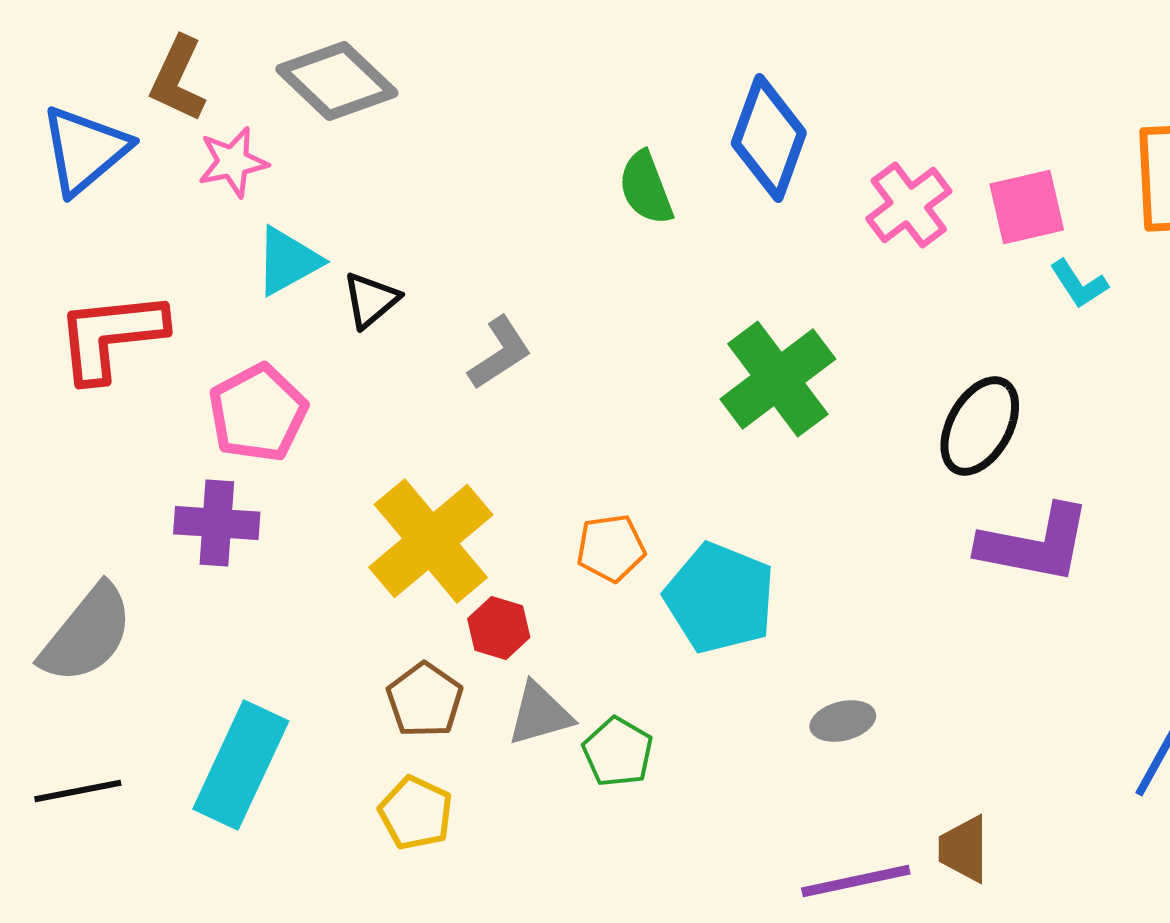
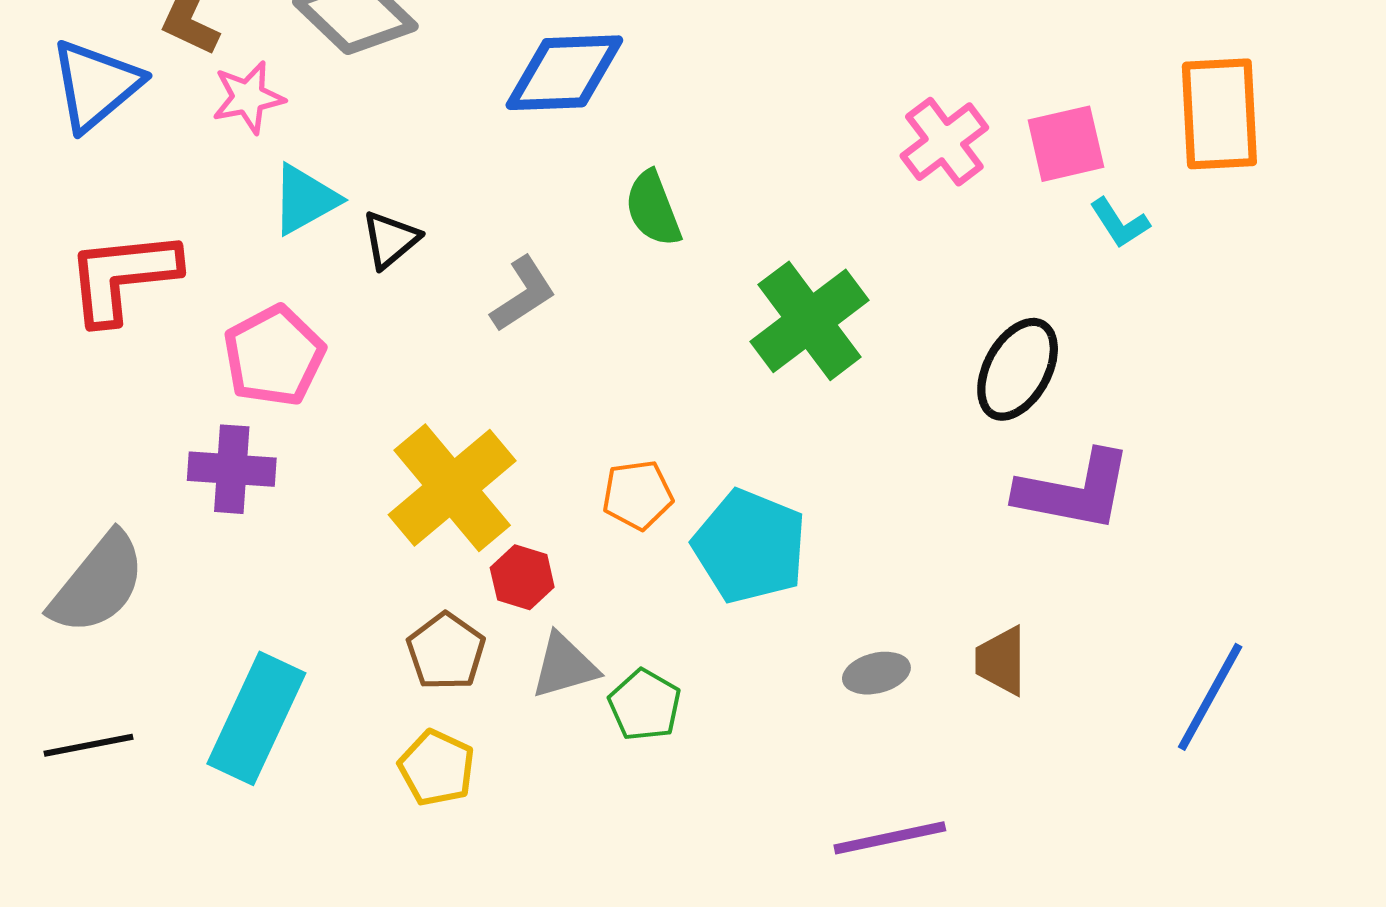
blue diamond: (769, 138) -> (564, 73), moved, turned 68
green semicircle: (646, 188) -> (653, 209), moved
brown trapezoid: (964, 849) -> (1001, 661), moved

